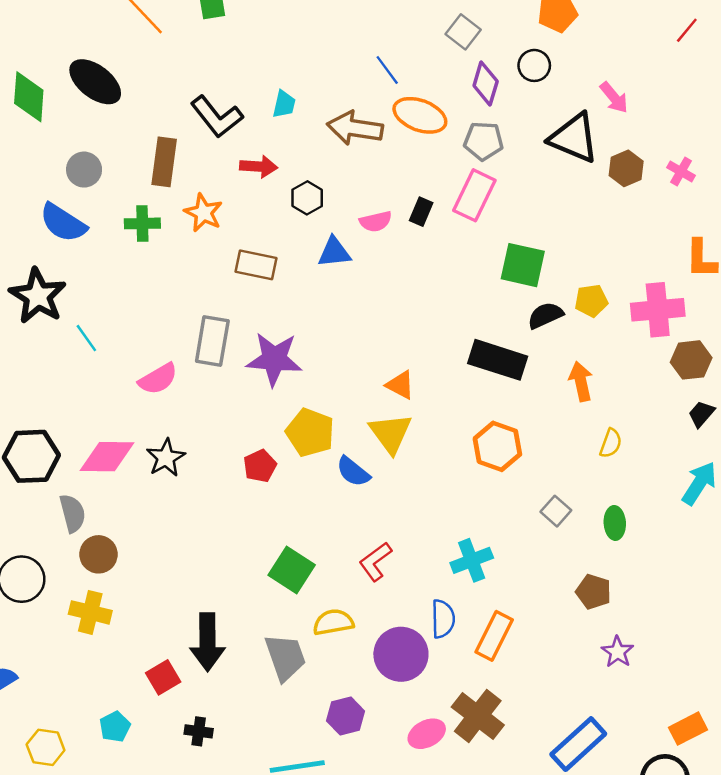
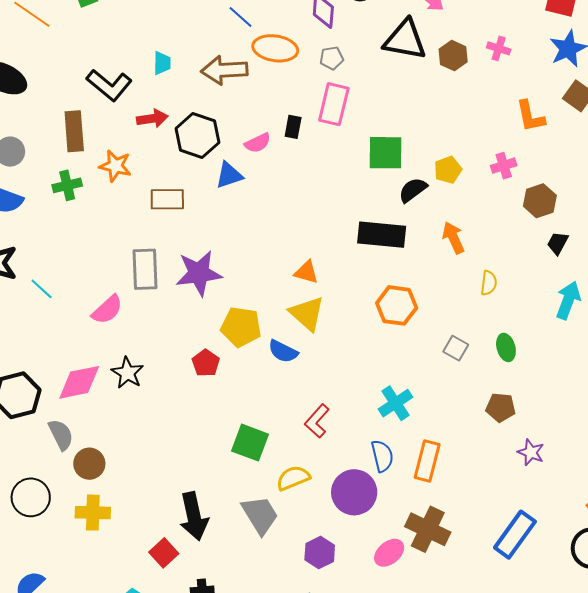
gray pentagon: (483, 141) -> (332, 58), size x0.7
black hexagon: (307, 198) -> (197, 136), size x1.6
pink cross: (658, 310) -> (504, 166), size x0.6

